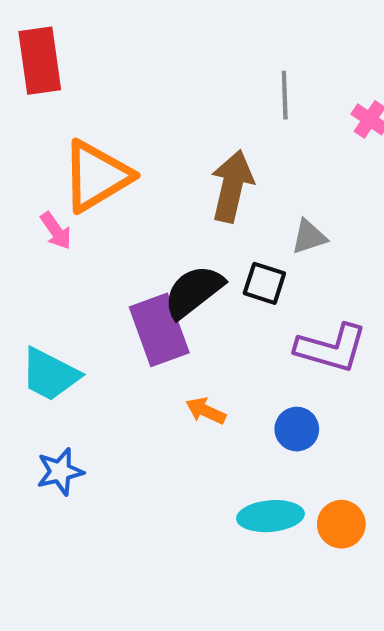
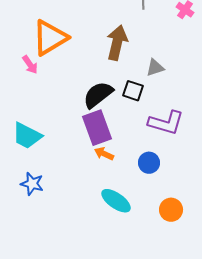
purple rectangle: (159, 330) -> (97, 128), moved
blue star: (60, 472) -> (32, 184), turned 30
cyan ellipse: (270, 516) -> (116, 201), moved, turned 40

